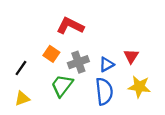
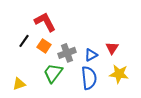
red L-shape: (70, 26) -> (45, 22), moved, turned 35
black line: (21, 68) -> (24, 41), moved

